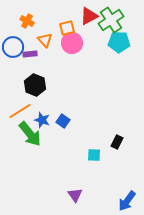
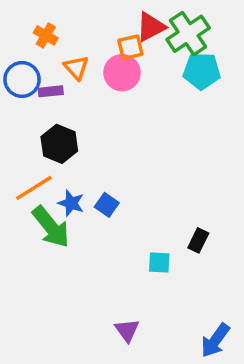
orange square: (67, 28) -> (130, 47), moved

